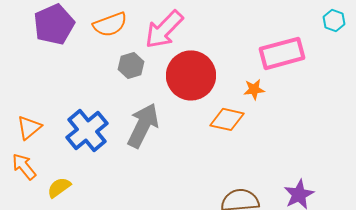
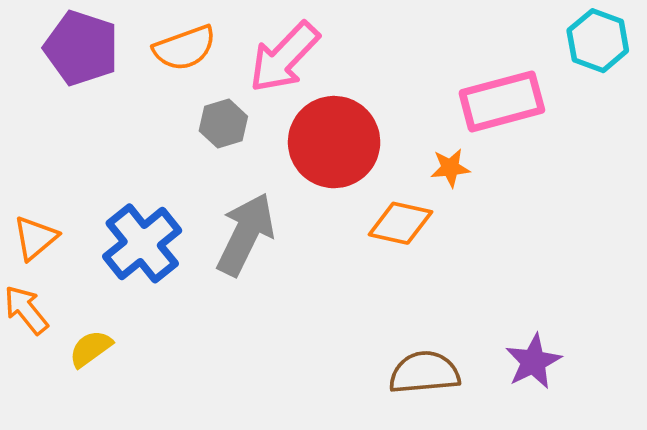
cyan hexagon: (334, 20) -> (598, 41), size x1.5
purple pentagon: (54, 24) -> (81, 48), turned -30

